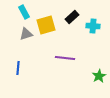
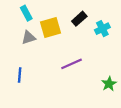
cyan cross: (93, 26) -> (102, 29), turned -32
purple line: (65, 58) -> (72, 64), turned -30

